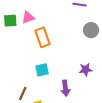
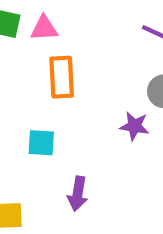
purple star: (86, 70) -> (134, 126), moved

